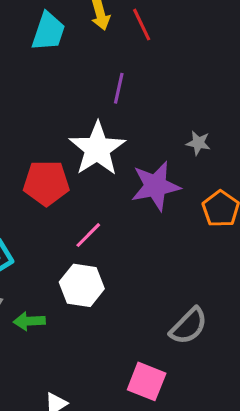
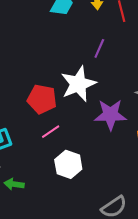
pink line: (88, 235) -> (51, 132), moved
white hexagon: (82, 285) -> (68, 164), moved

